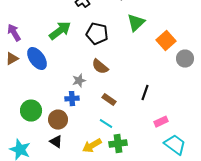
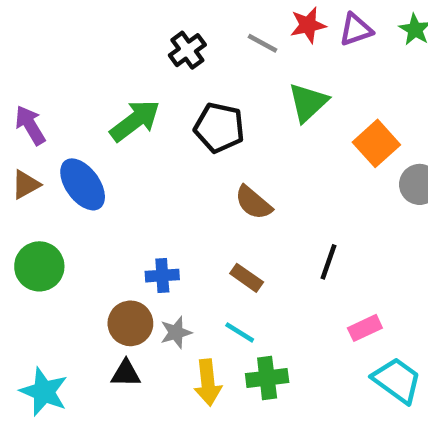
brown semicircle: (100, 67) -> (253, 203), moved
gray star: (79, 81) -> (176, 332), moved
green circle: (31, 111) -> (39, 266), moved
black triangle: (56, 142) -> (126, 373), turned -32
yellow arrow: (92, 146) -> (208, 383), turned -66

